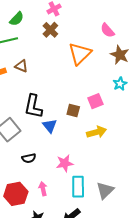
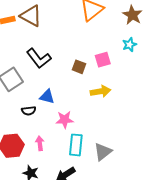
brown triangle: (21, 66) -> (31, 16), size x1.6
black L-shape: (33, 106) -> (39, 58), turned -55
blue triangle: (50, 126) -> (47, 97), moved, turned -42

